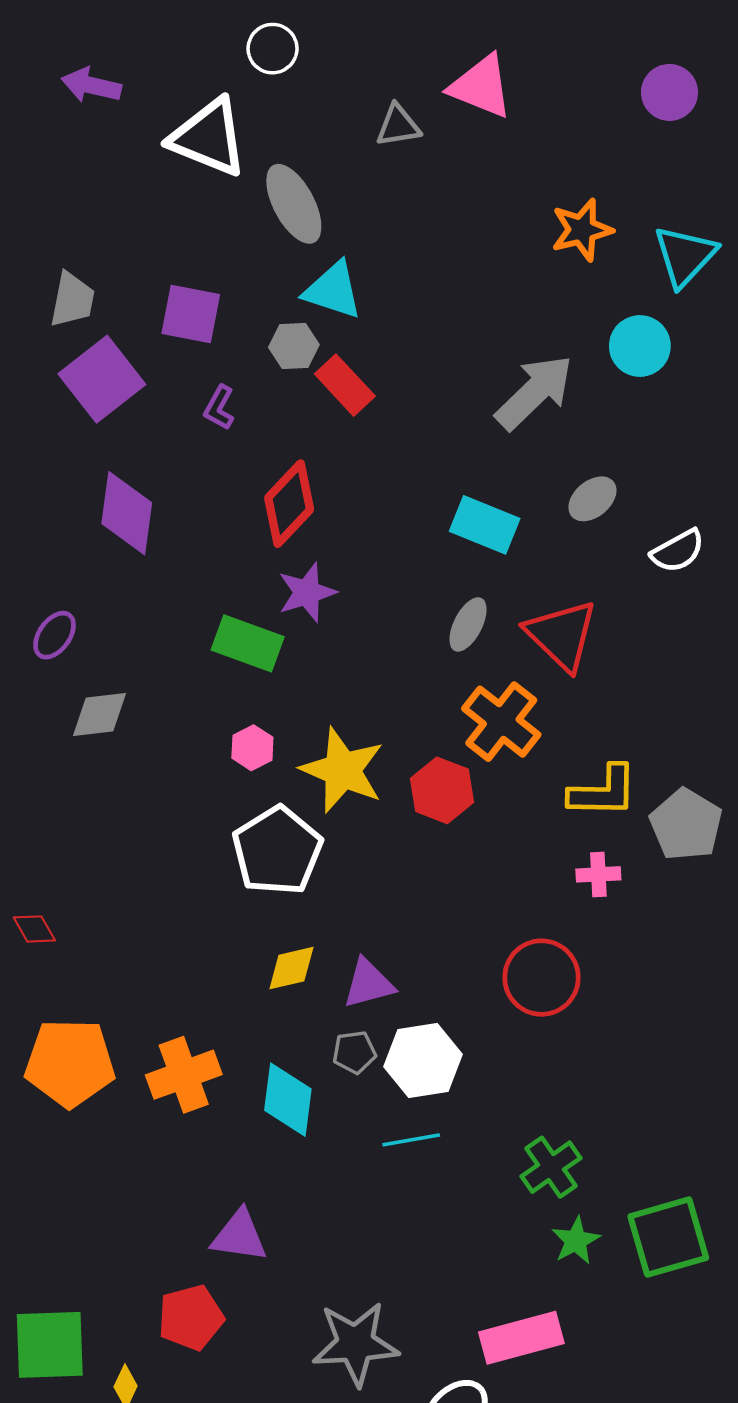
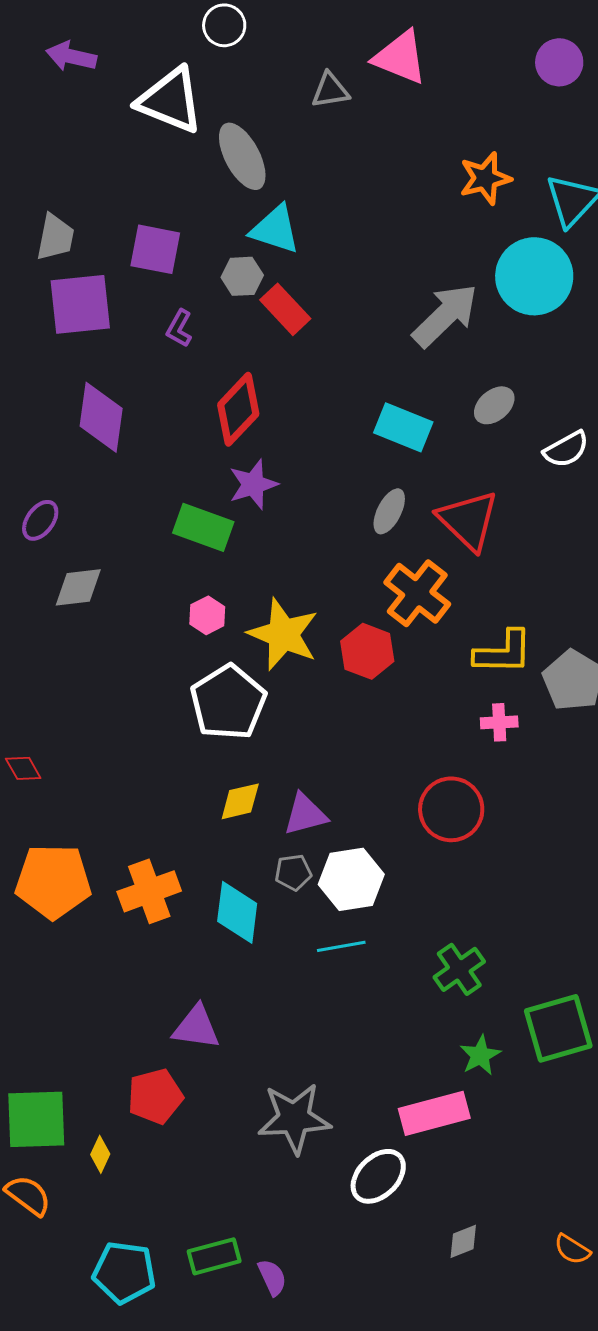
cyan circle: (640, 346) -> (534, 276), size x1.5
purple square: (102, 379) -> (80, 304), turned 32
green star: (576, 1241) -> (480, 1055), moved

